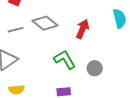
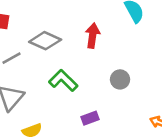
green L-shape: (65, 60) -> (63, 80), moved

